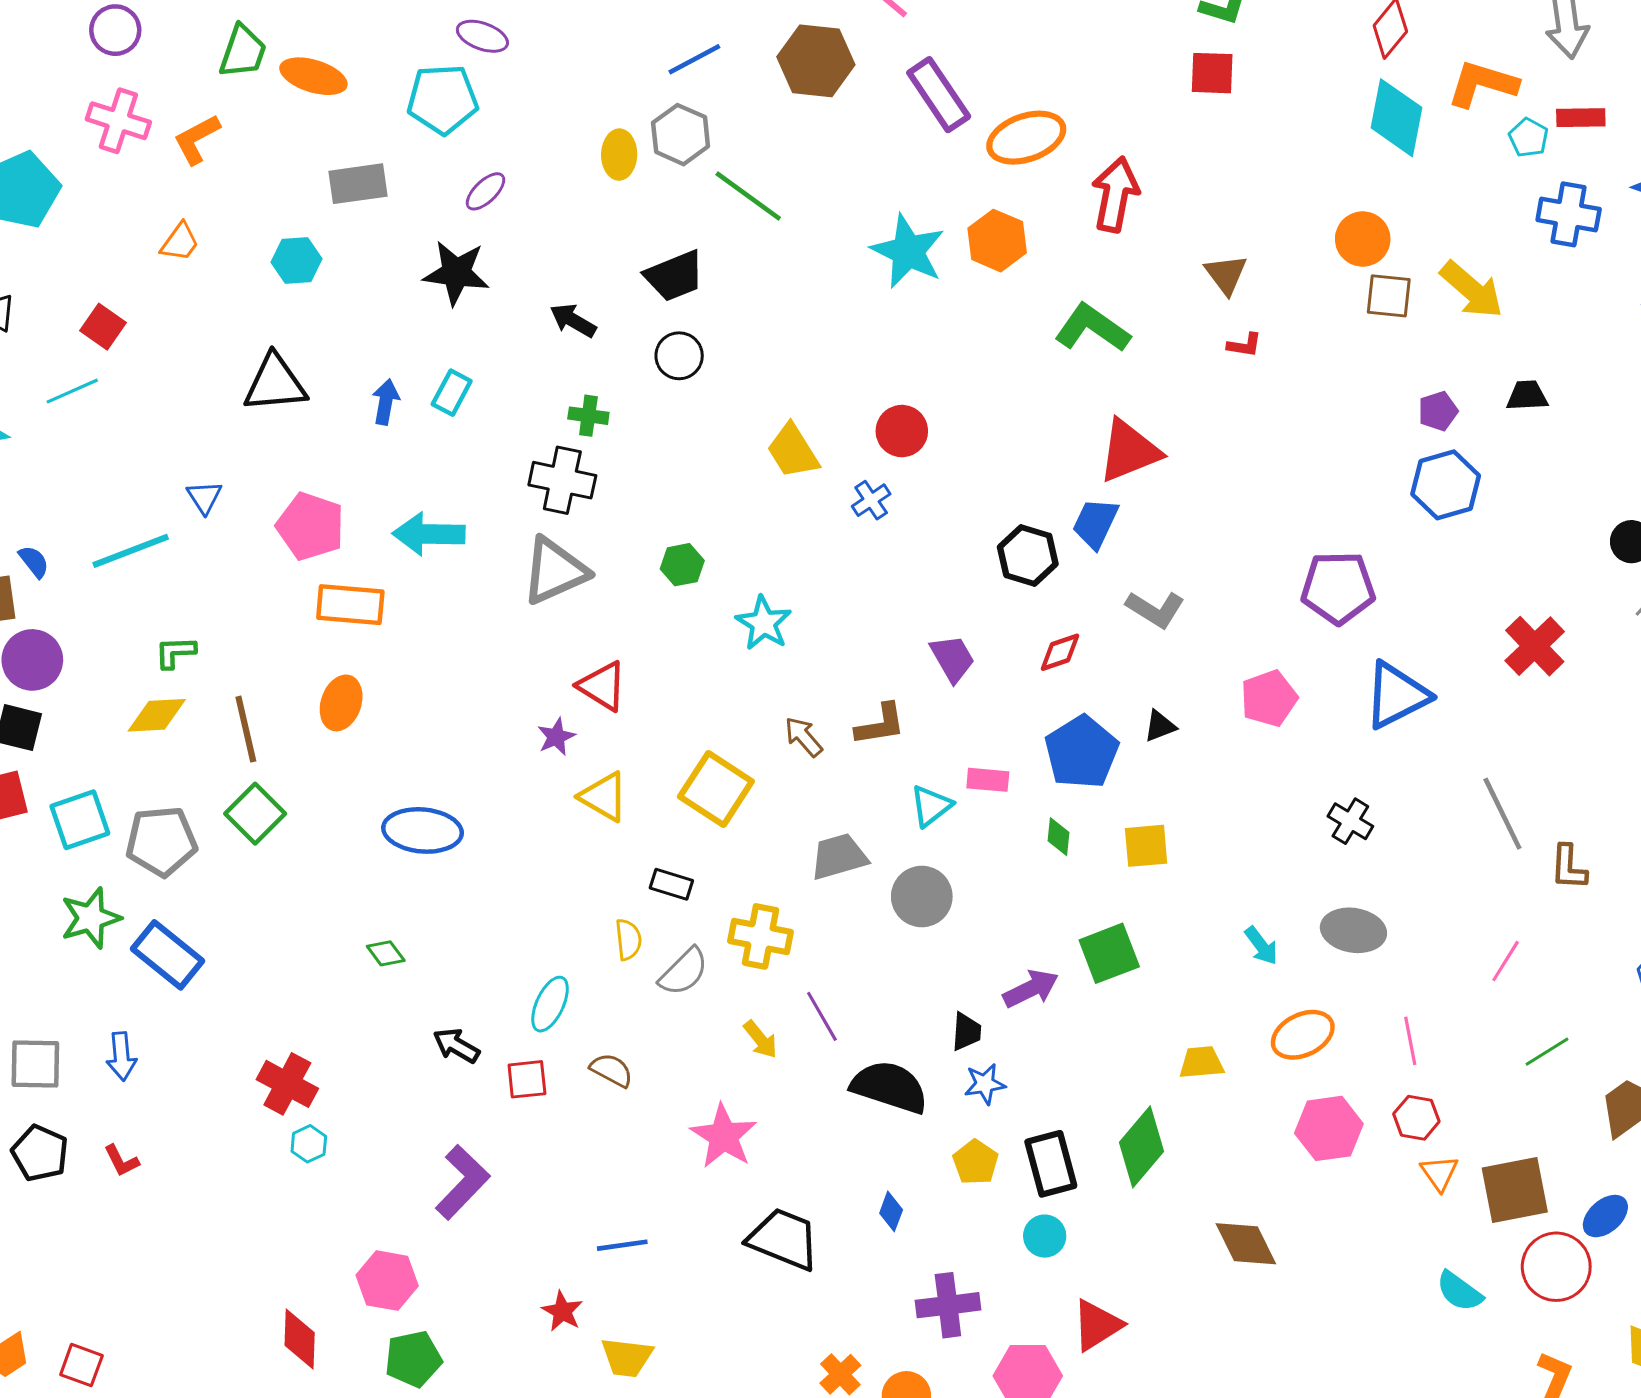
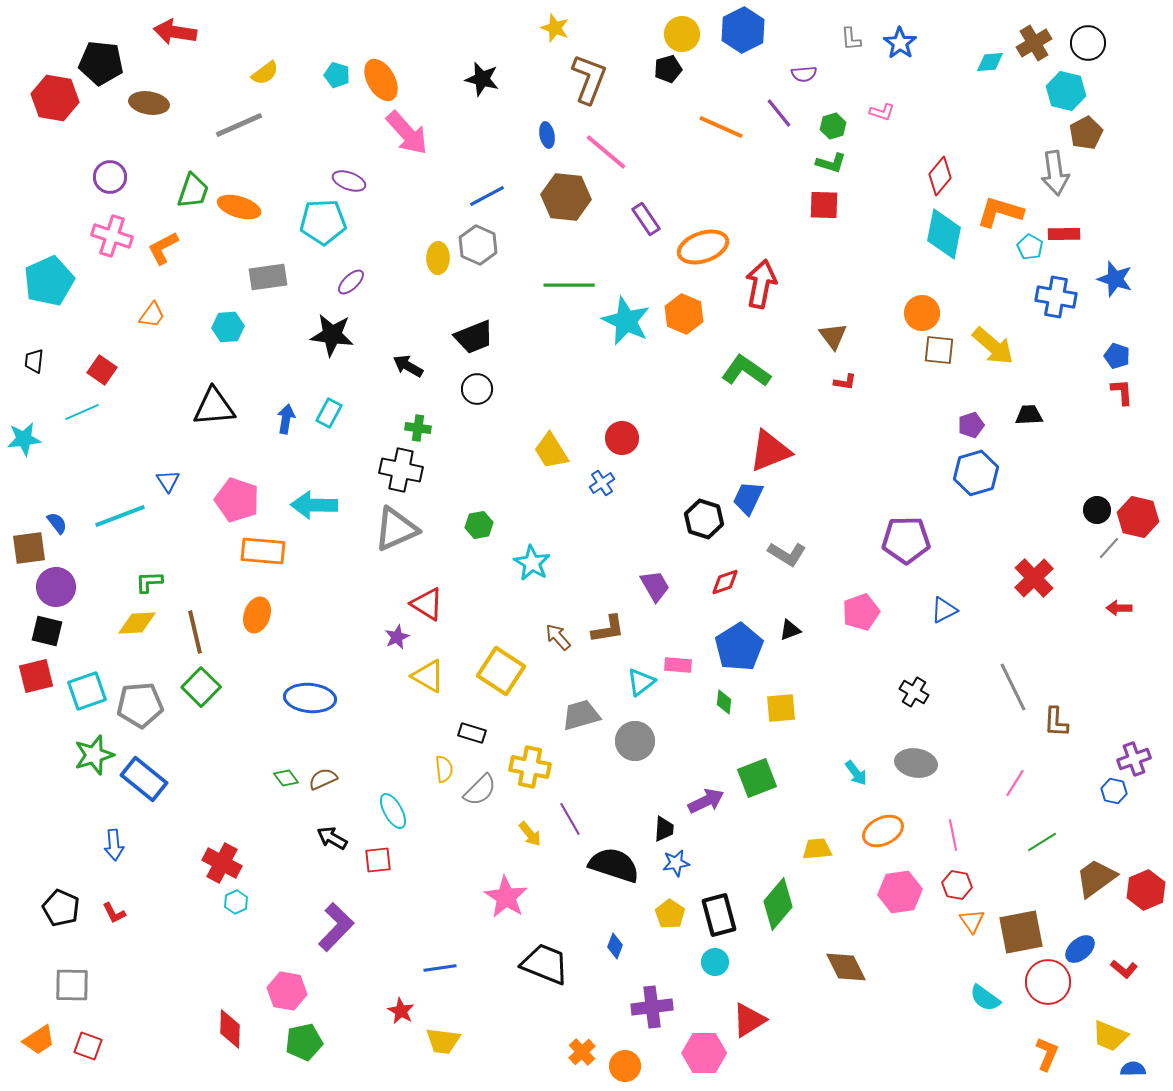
purple rectangle: (939, 95) -> (646, 219), size x0.7
green line: (748, 196) -> (569, 285), moved, turned -36
blue triangle: (1396, 695) -> (944, 610), size x0.6
cyan ellipse: (550, 1004) -> (393, 811), turned -54
gray square: (35, 1064) -> (72, 985), moved
brown semicircle: (611, 1070) -> (323, 779), moved, turned -52

